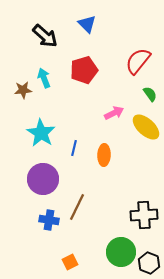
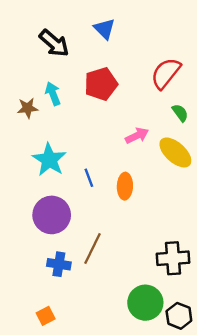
blue line: (74, 148) -> (89, 178), turned -35
orange square: (70, 262) -> (46, 316), moved

